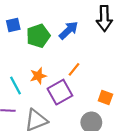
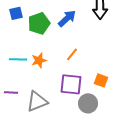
cyan line: (15, 86) -> (18, 59), moved, turned -60
purple square: (60, 92) -> (71, 84), moved, turned 35

